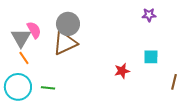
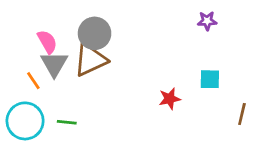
gray triangle: (21, 38) -> (54, 64), moved

